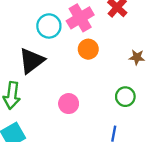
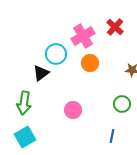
cyan circle: (49, 26) -> (56, 54), moved
black triangle: (32, 61) -> (41, 73), size x0.7

